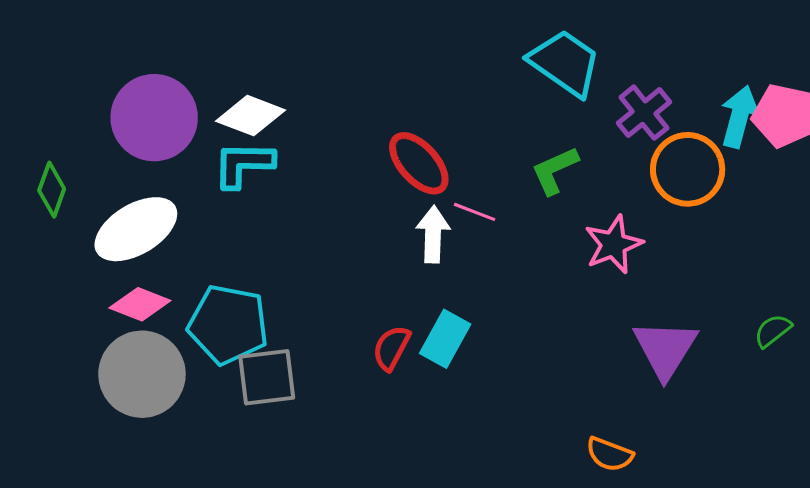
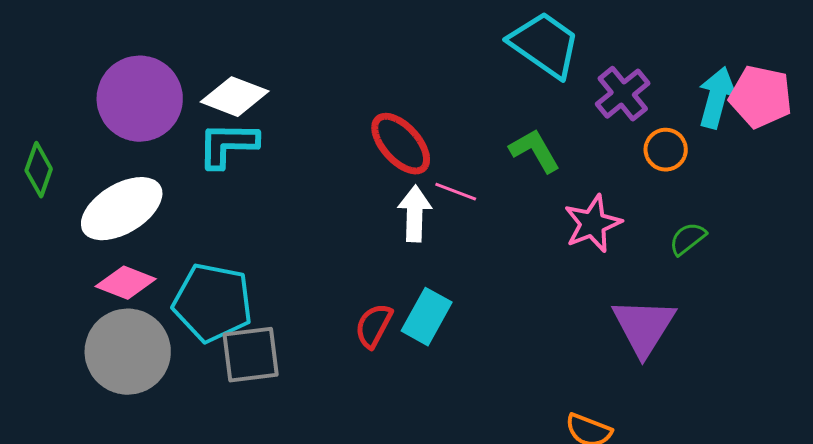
orange circle: (688, 169) -> (666, 150), size x0.6
green L-shape: (555, 170) -> (535, 151), turned 84
green semicircle: (773, 331) -> (688, 239), moved

